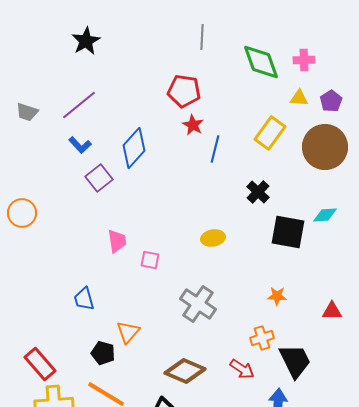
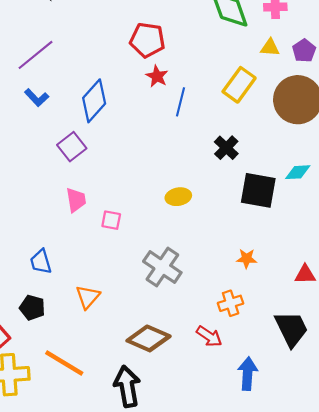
purple square: (99, 178) -> (72, 147), moved
black pentagon: (103, 353) -> (32, 308), moved
black trapezoid: (295, 361) -> (291, 329), moved

